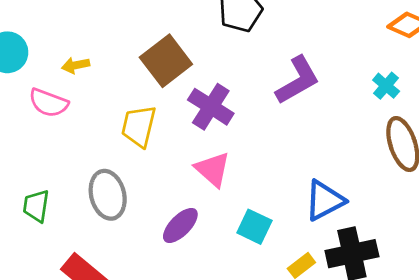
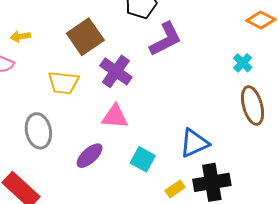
purple L-shape: (298, 80) -> (166, 39), moved
yellow trapezoid: (139, 126) -> (63, 83), turned -100
pink triangle: (213, 169) -> (115, 116), turned -40

